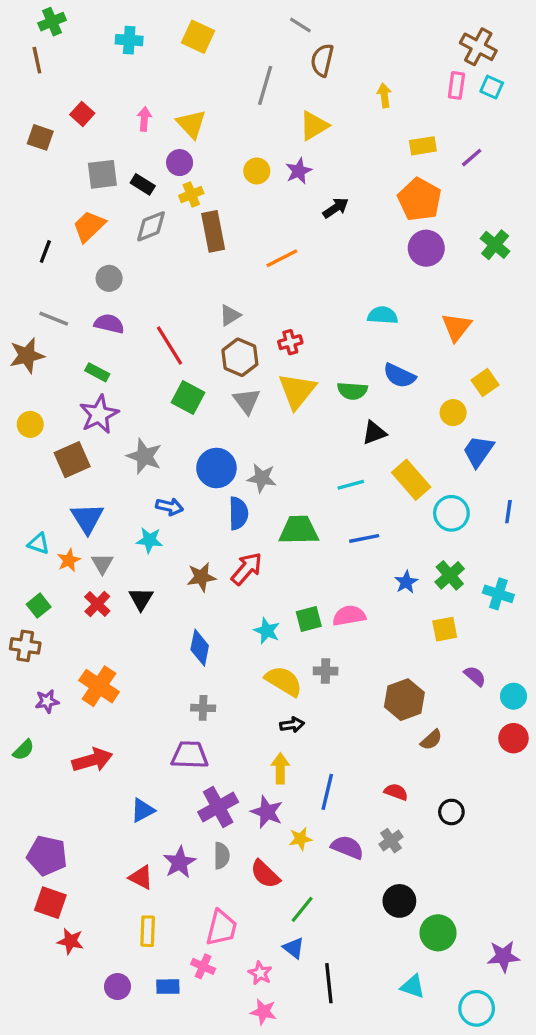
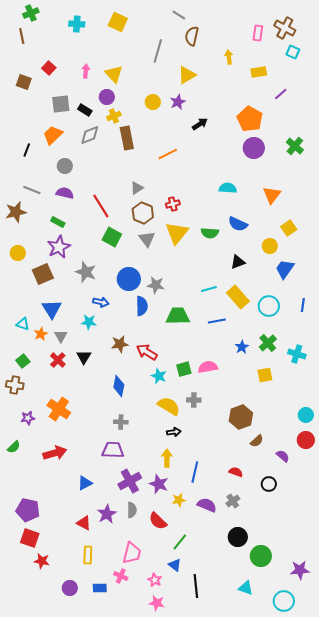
pink rectangle: (456, 85) -> (258, 33), moved
yellow rectangle: (423, 146) -> (259, 72), moved
black triangle: (374, 433) -> (238, 262), moved
yellow rectangle: (411, 480) -> (238, 297), moved
red arrow: (247, 569) -> (147, 352), moved, turned -100
purple semicircle: (475, 676) -> (283, 456), moved

